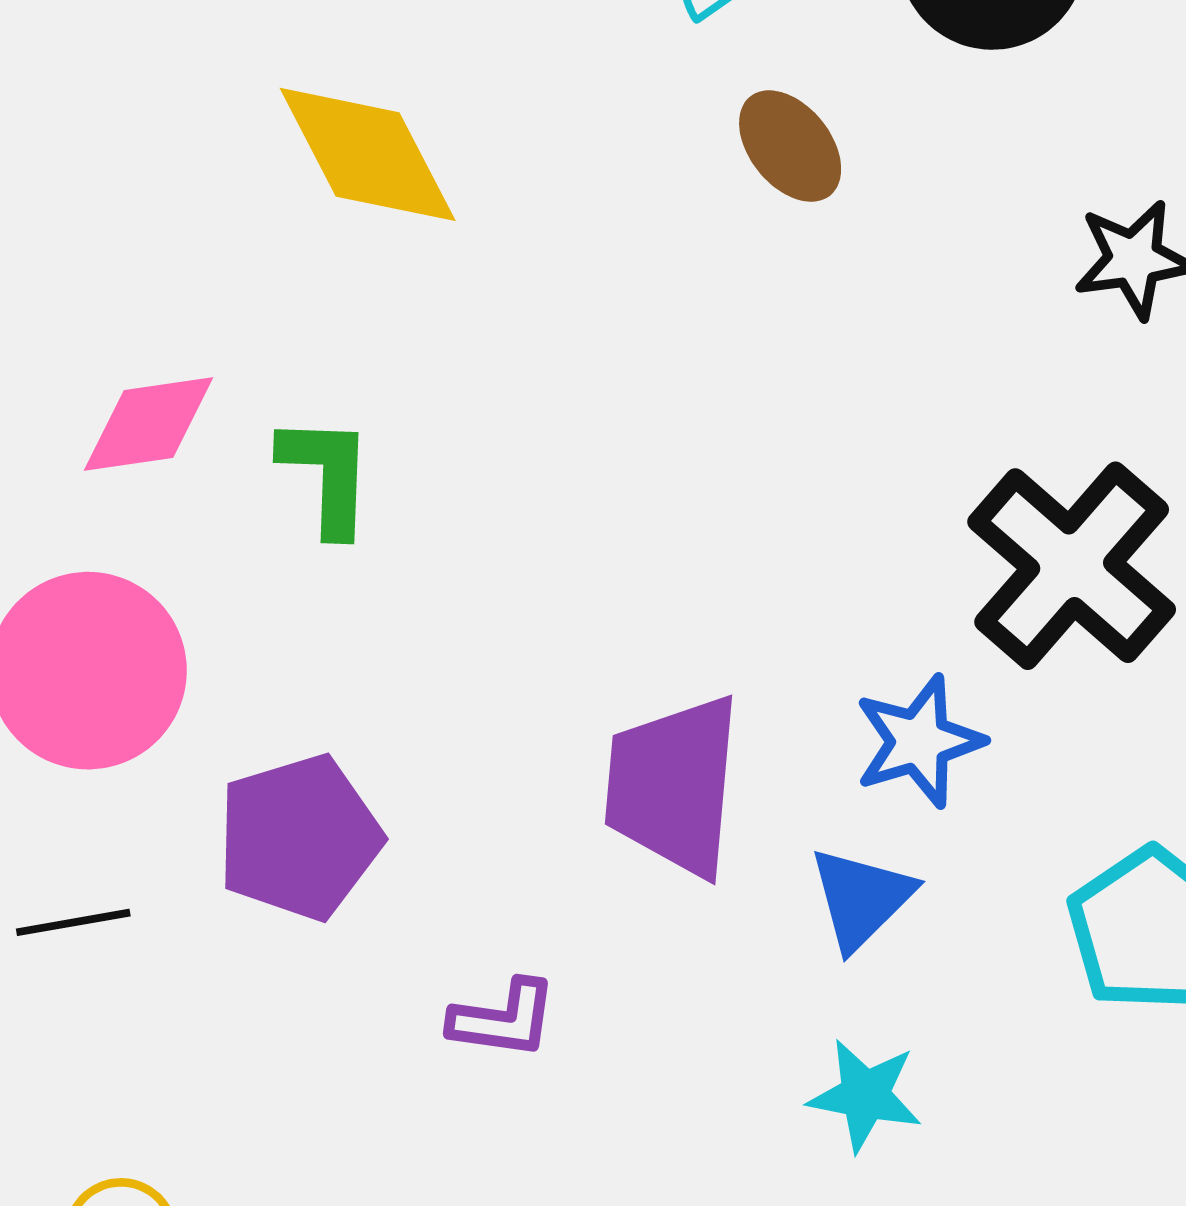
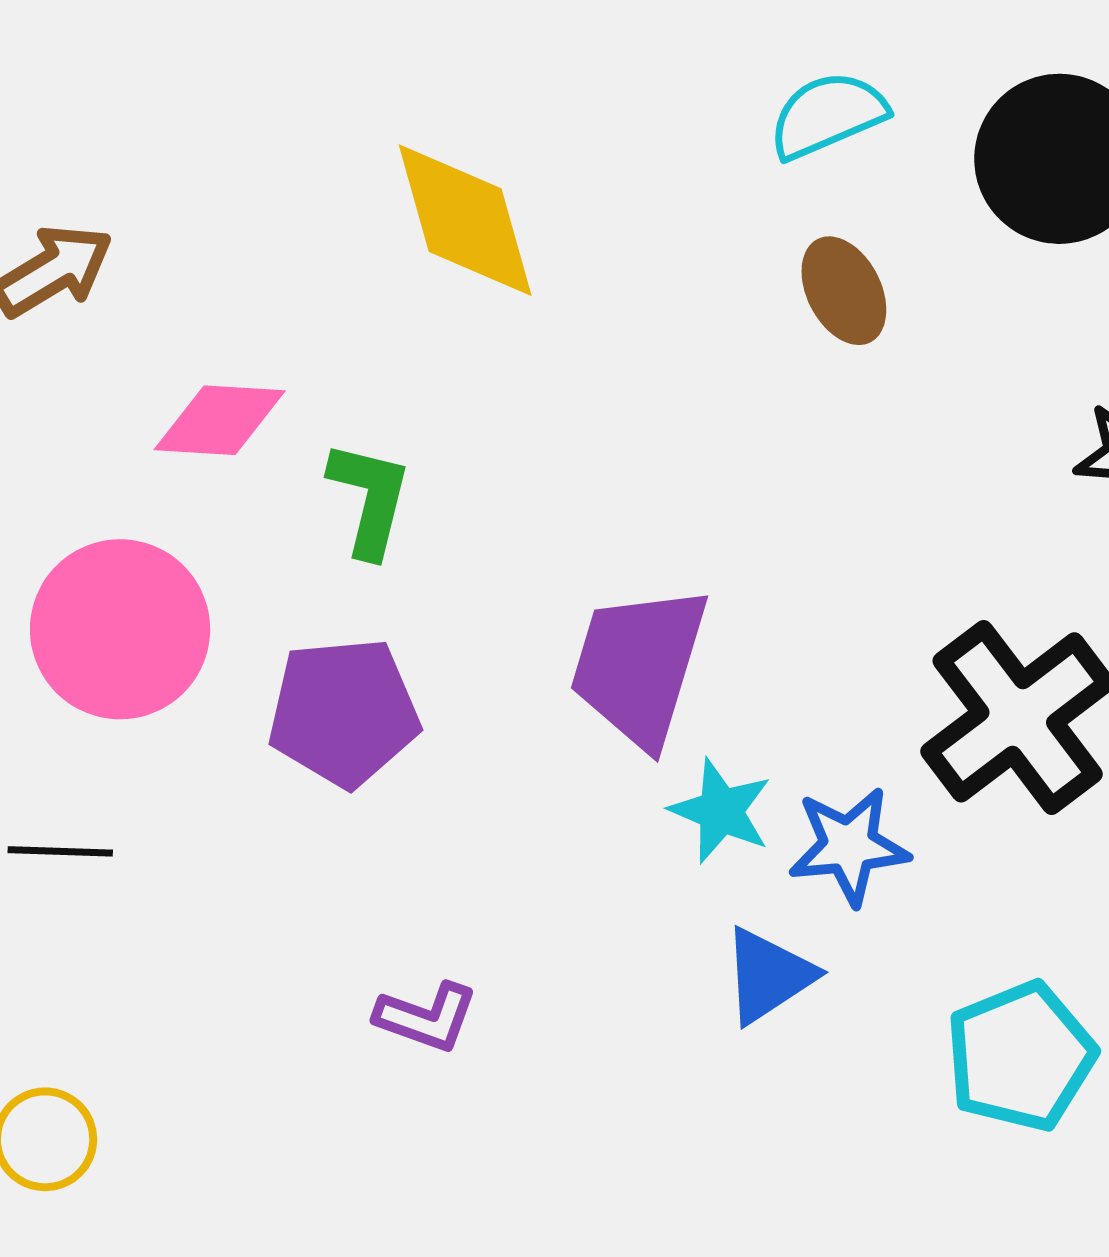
purple trapezoid: (673, 785) -> (639, 666), moved
purple pentagon: (299, 837) -> (344, 712), moved
cyan star: (865, 1095) -> (721, 811), moved

